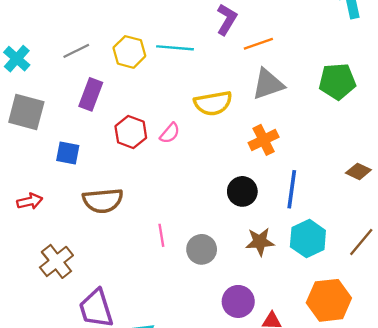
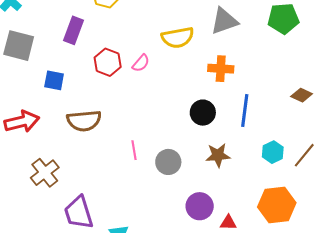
orange cross: (264, 140) -> (221, 69), turned 30
red arrow: (30, 201) -> (22, 122), size x1.6
cyan hexagon: (308, 239) -> (273, 152), moved, size x0.7

